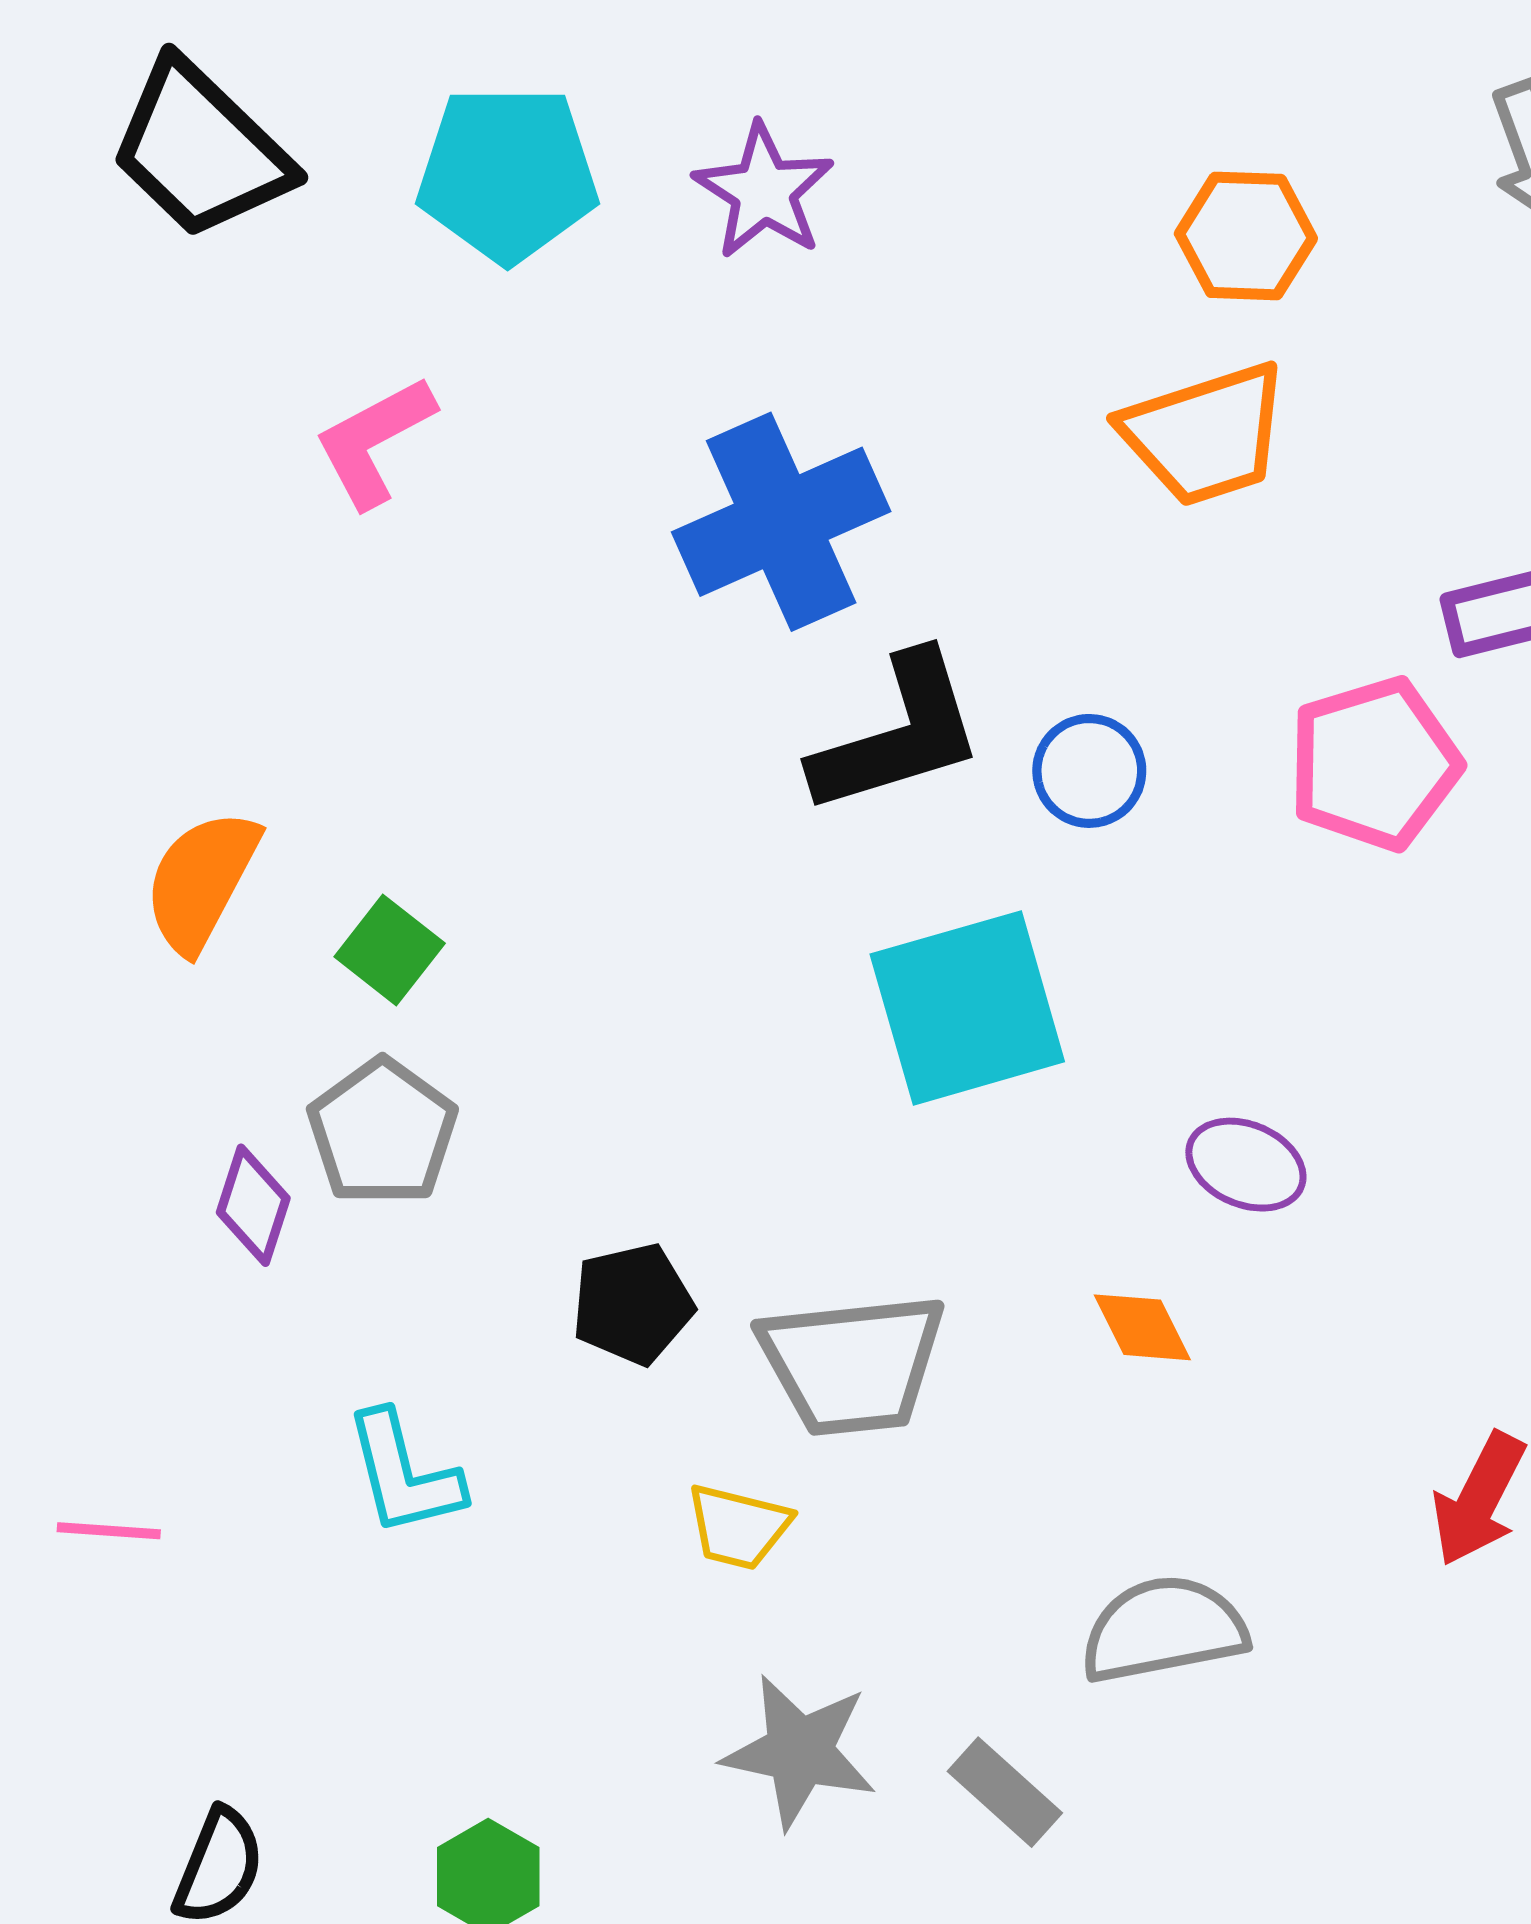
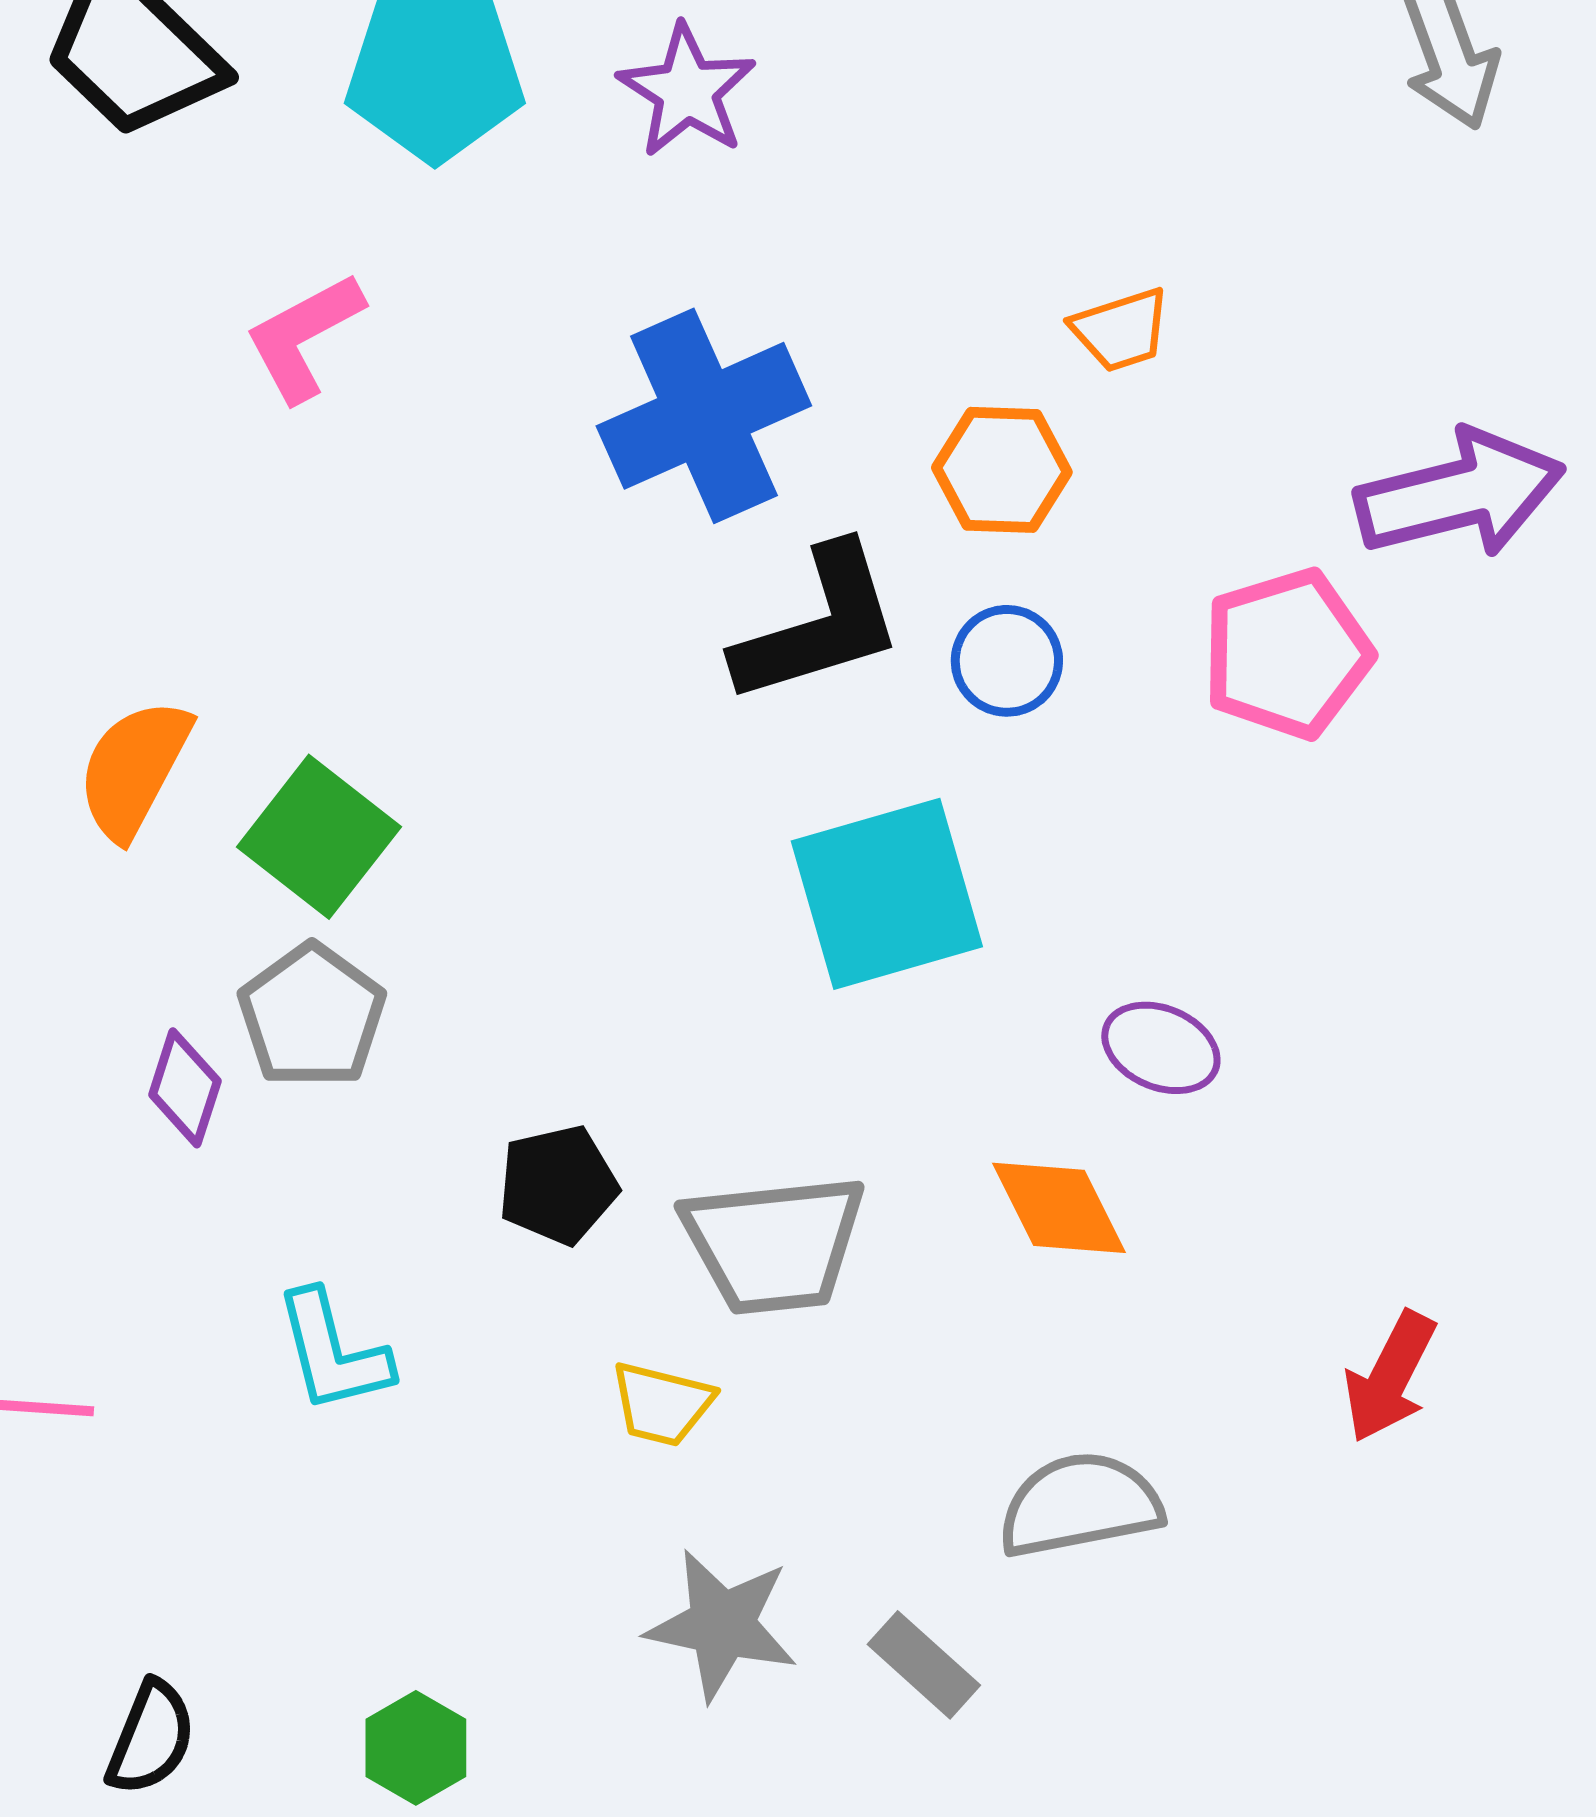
orange hexagon: (1246, 236) -> (1002, 470), moved
orange trapezoid: (1205, 434) -> (1121, 330), size x0.6
green square: (390, 950) -> (319, 837), size x1.5
orange diamond: (1142, 1327) -> (1059, 1208), size x1.4

